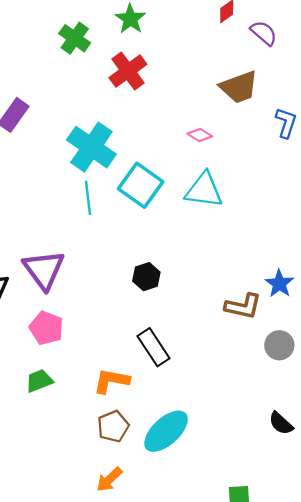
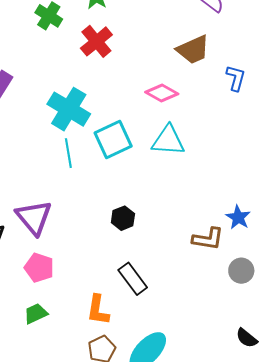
pink diamond: (200, 135) -> (162, 93), size x1.5
cyan square: (141, 185) -> (113, 140), turned 33
orange L-shape: (111, 381) -> (98, 310), turned -88

